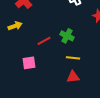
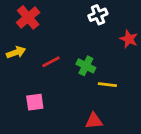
red line: (44, 41) -> (51, 62), moved
yellow line: (73, 58) -> (107, 85), moved

